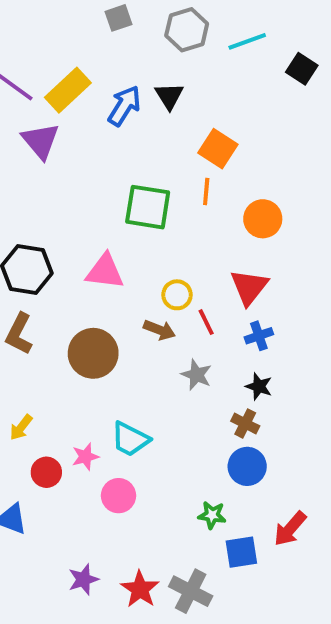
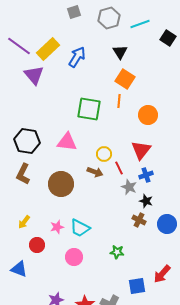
black triangle: (169, 96) -> (120, 52), moved
gray star: (196, 375) -> (129, 187), moved
pink star: (85, 457) -> (57, 227), moved
blue circle: (247, 466) -> (167, 224), moved
green star: (212, 515) -> (117, 252), moved

